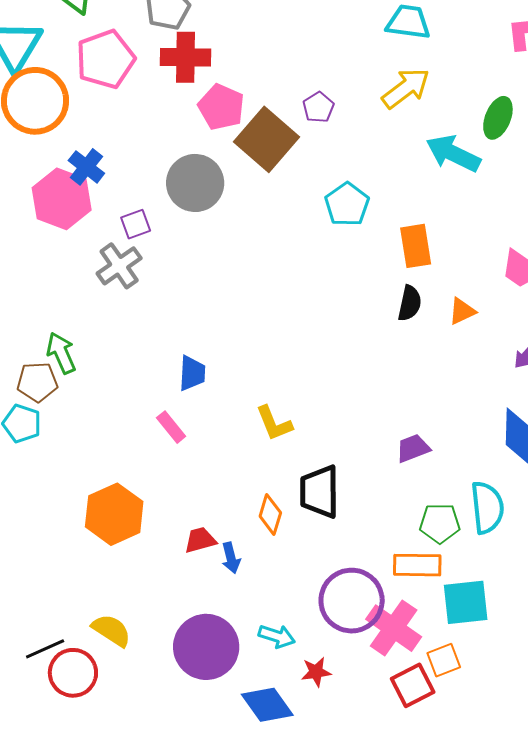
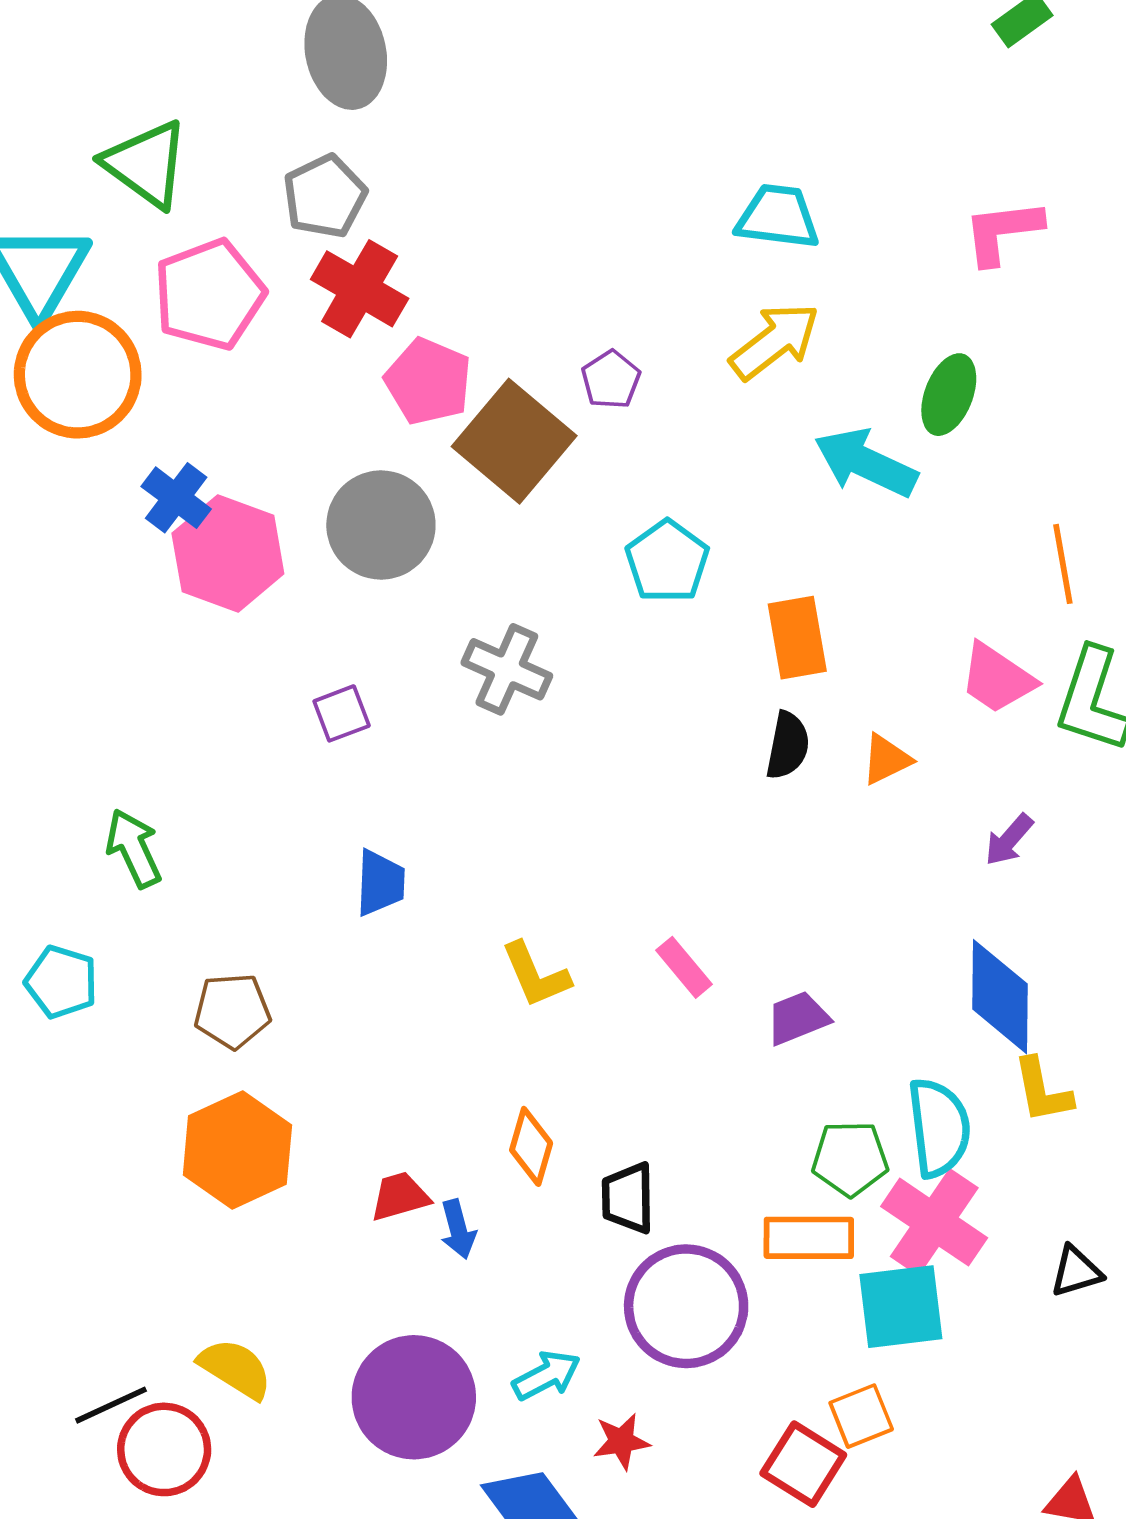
red cross: (186, 57) -> (360, 289), turned 30
pink hexagon: (62, 199) -> (228, 553), moved
purple square: (136, 224) -> (342, 713), moved
gray cross: (119, 266) -> (507, 669), moved, turned -30
brown pentagon: (37, 382) -> (232, 1011), moved
pink rectangle: (171, 427) -> (684, 967), moved
black trapezoid: (320, 492) -> (628, 1198), moved, size x0.7
pink cross: (394, 628) -> (934, 1222), moved
cyan arrow: (277, 636) -> (546, 1375), turned -45
red square: (413, 685) -> (803, 1464), turned -30

